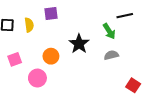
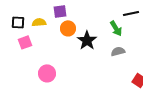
yellow semicircle: (29, 25) -> (39, 22), turned -88
orange circle: (51, 56) -> (68, 28), moved
pink square: (15, 59) -> (25, 42), moved

